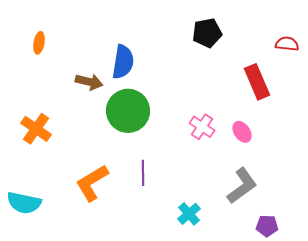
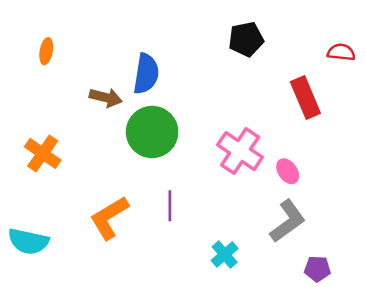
pink cross: (202, 127) -> (240, 151), size x1.5
pink ellipse: (242, 132) -> (288, 171), moved

